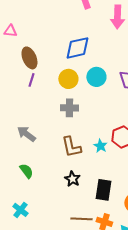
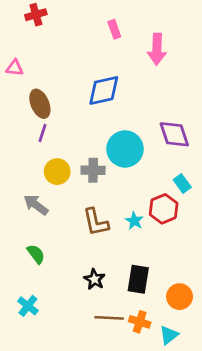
cyan circle: (96, 77) -> (125, 149), moved, size x1.4
yellow circle: (68, 79) -> (57, 172), moved
black star: (72, 179) -> (94, 279), moved

